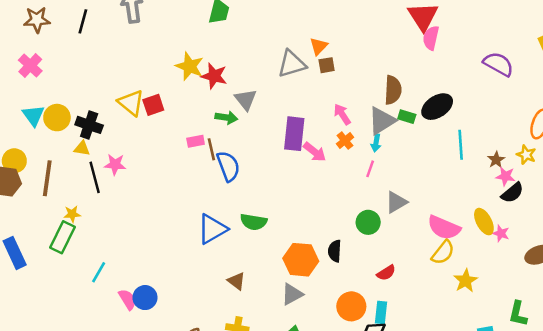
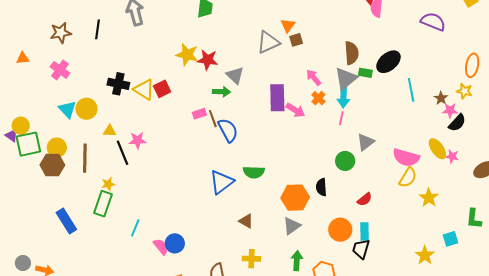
black cross: (89, 125) -> (118, 84), moved
cyan arrow: (376, 143) -> (343, 97), size x1.5

